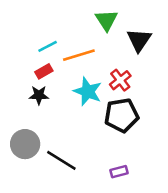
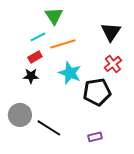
green triangle: (106, 20) -> (54, 16), moved
red cross: (120, 80) -> (113, 64), moved

